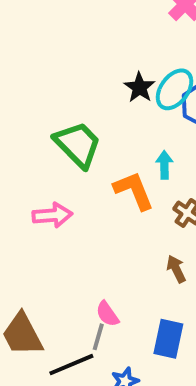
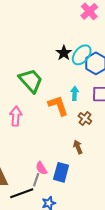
pink arrow: (52, 215) -> (16, 116), turned -84
blue rectangle: (168, 339) -> (61, 172), moved

